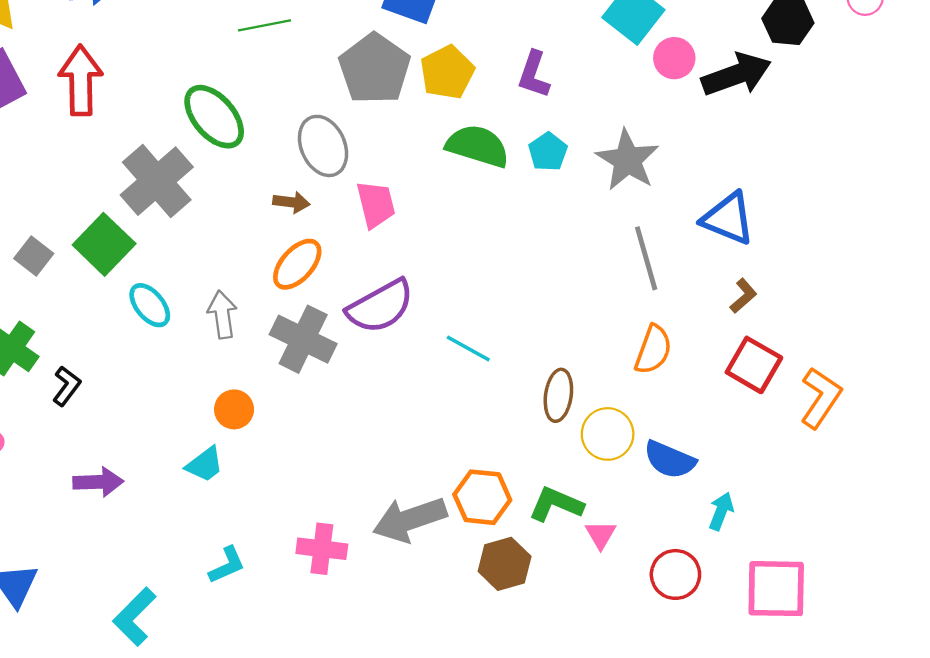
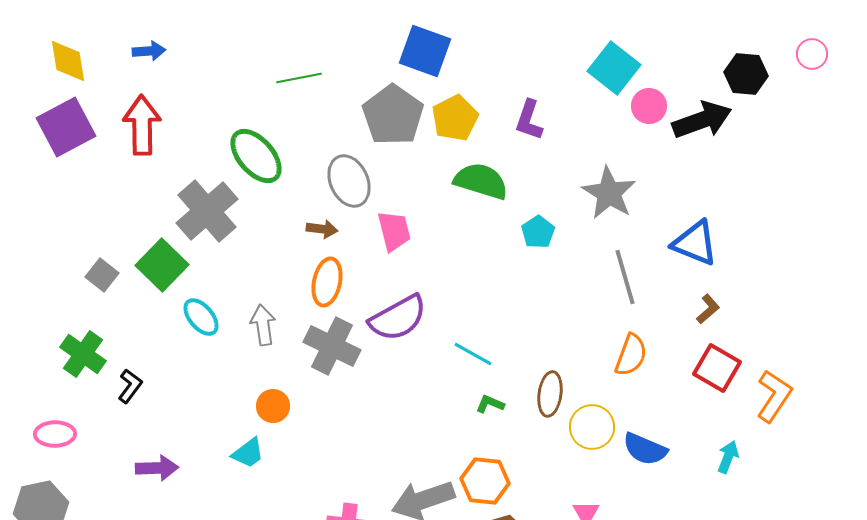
cyan pentagon: (548, 152) -> (538, 232), moved
orange ellipse: (297, 264) -> (327, 282), turned -30
green L-shape: (556, 504) -> (490, 404), moved, size x0.6
cyan arrow: (721, 511) -> (728, 457), moved

